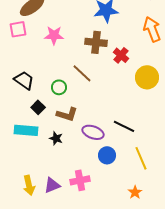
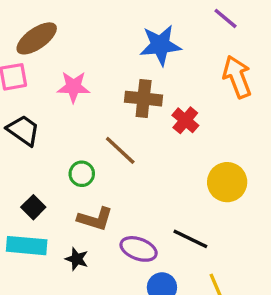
yellow circle: (147, 77) -> (227, 182), moved
black trapezoid: (24, 80) -> (23, 130), moved
black square: (38, 107) -> (33, 207), moved

